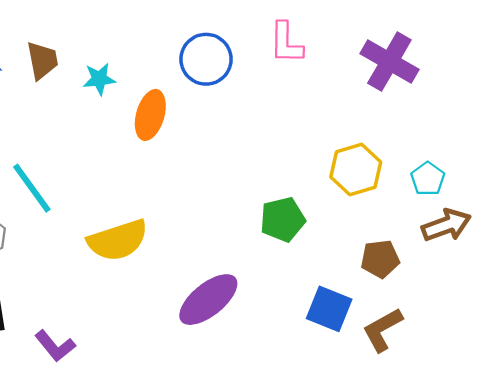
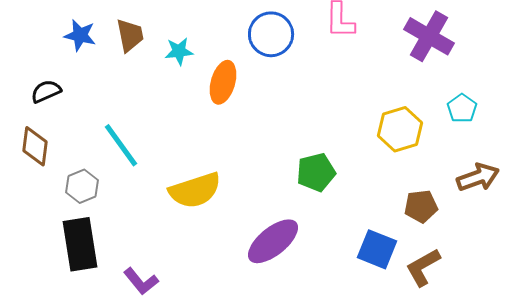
cyan pentagon: (428, 179) -> (462, 108), moved
green pentagon: (283, 219) -> (316, 172), moved

